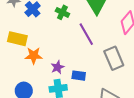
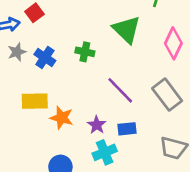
purple line: (86, 34) -> (120, 90), moved
orange star: (34, 56) -> (62, 118), turned 30

